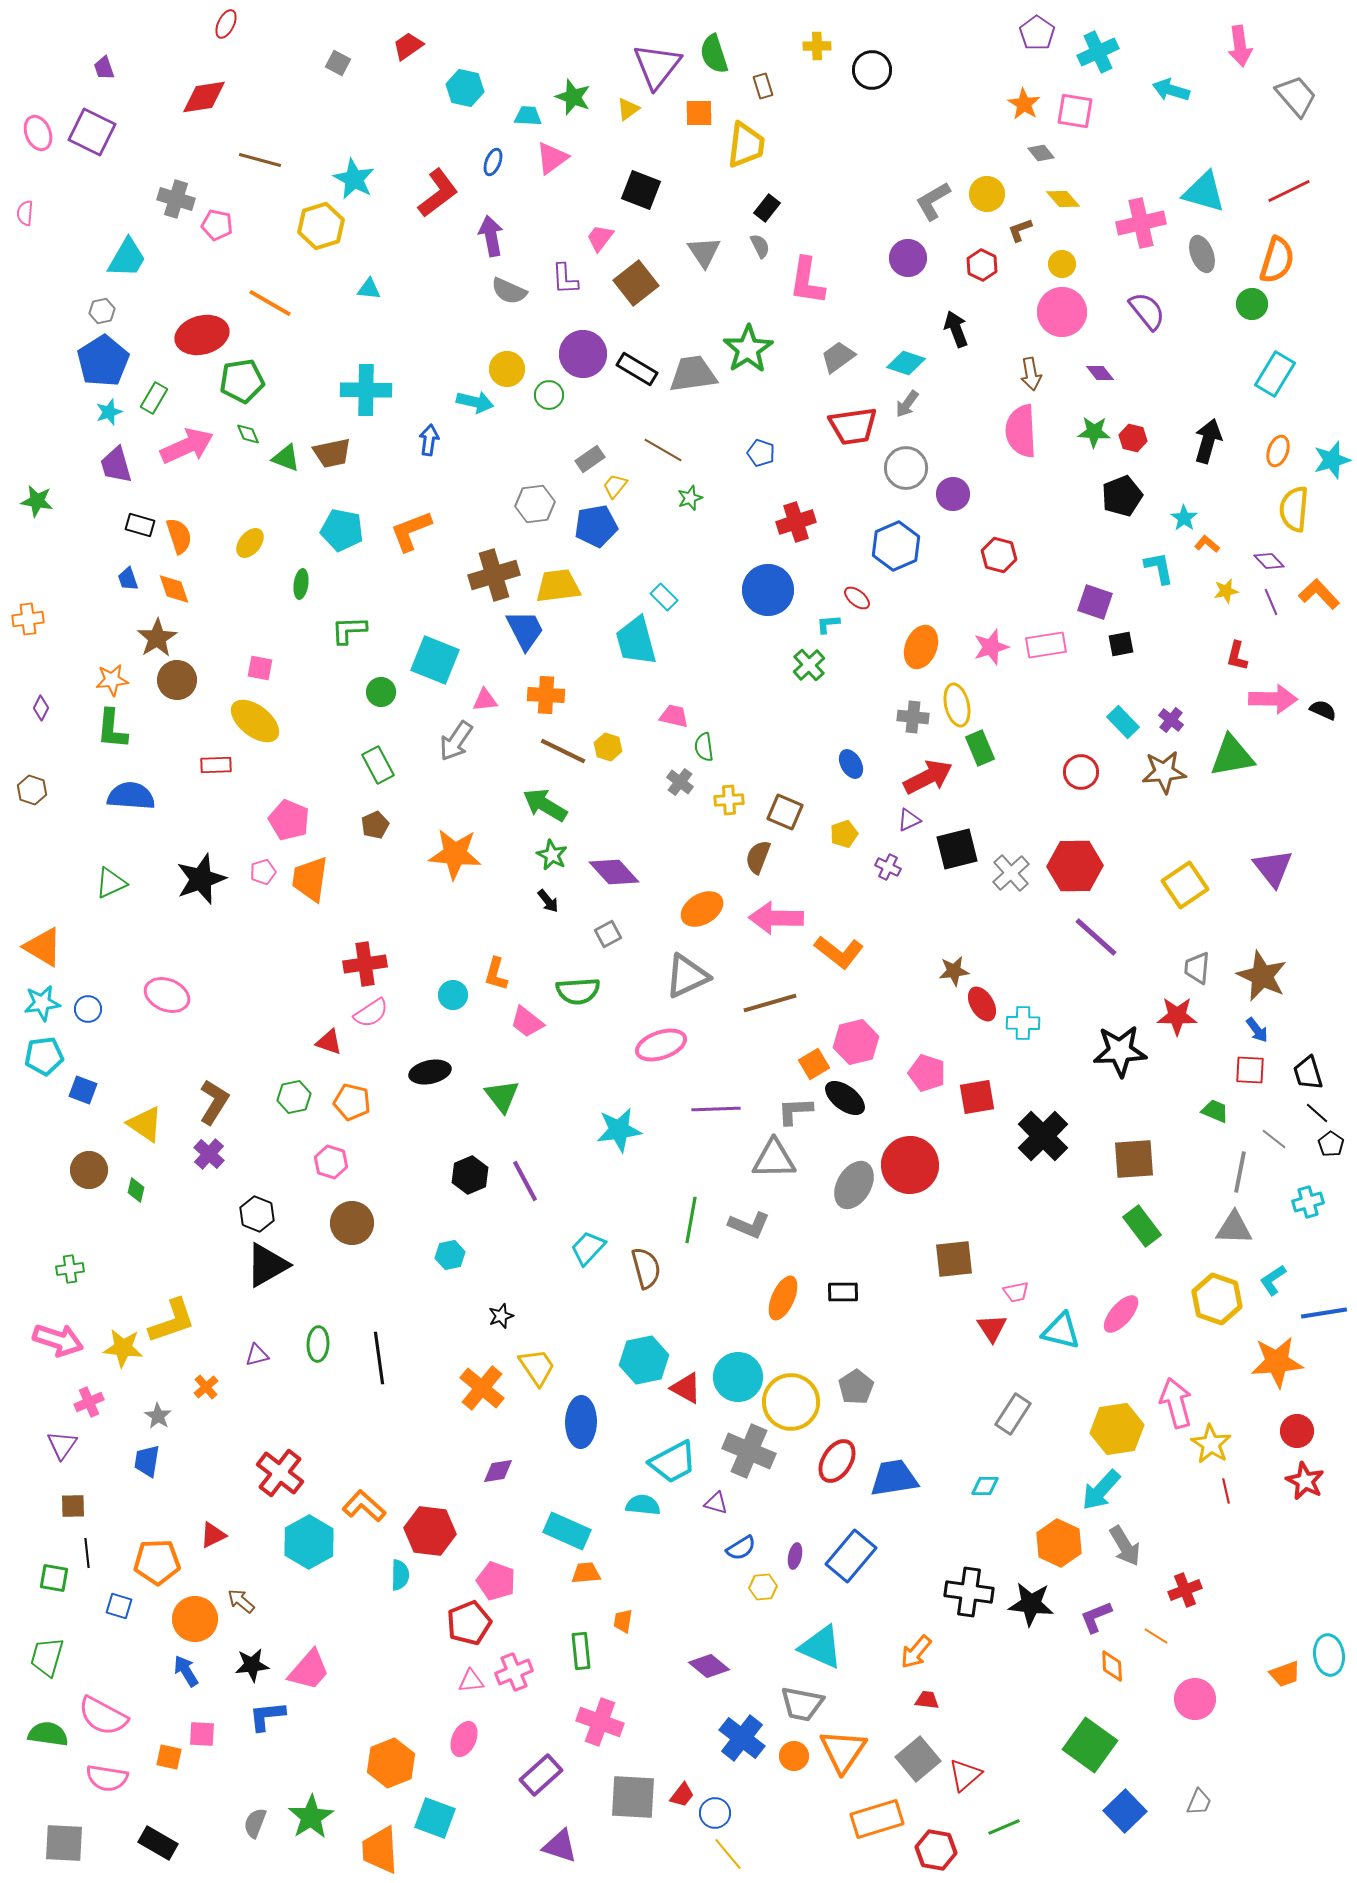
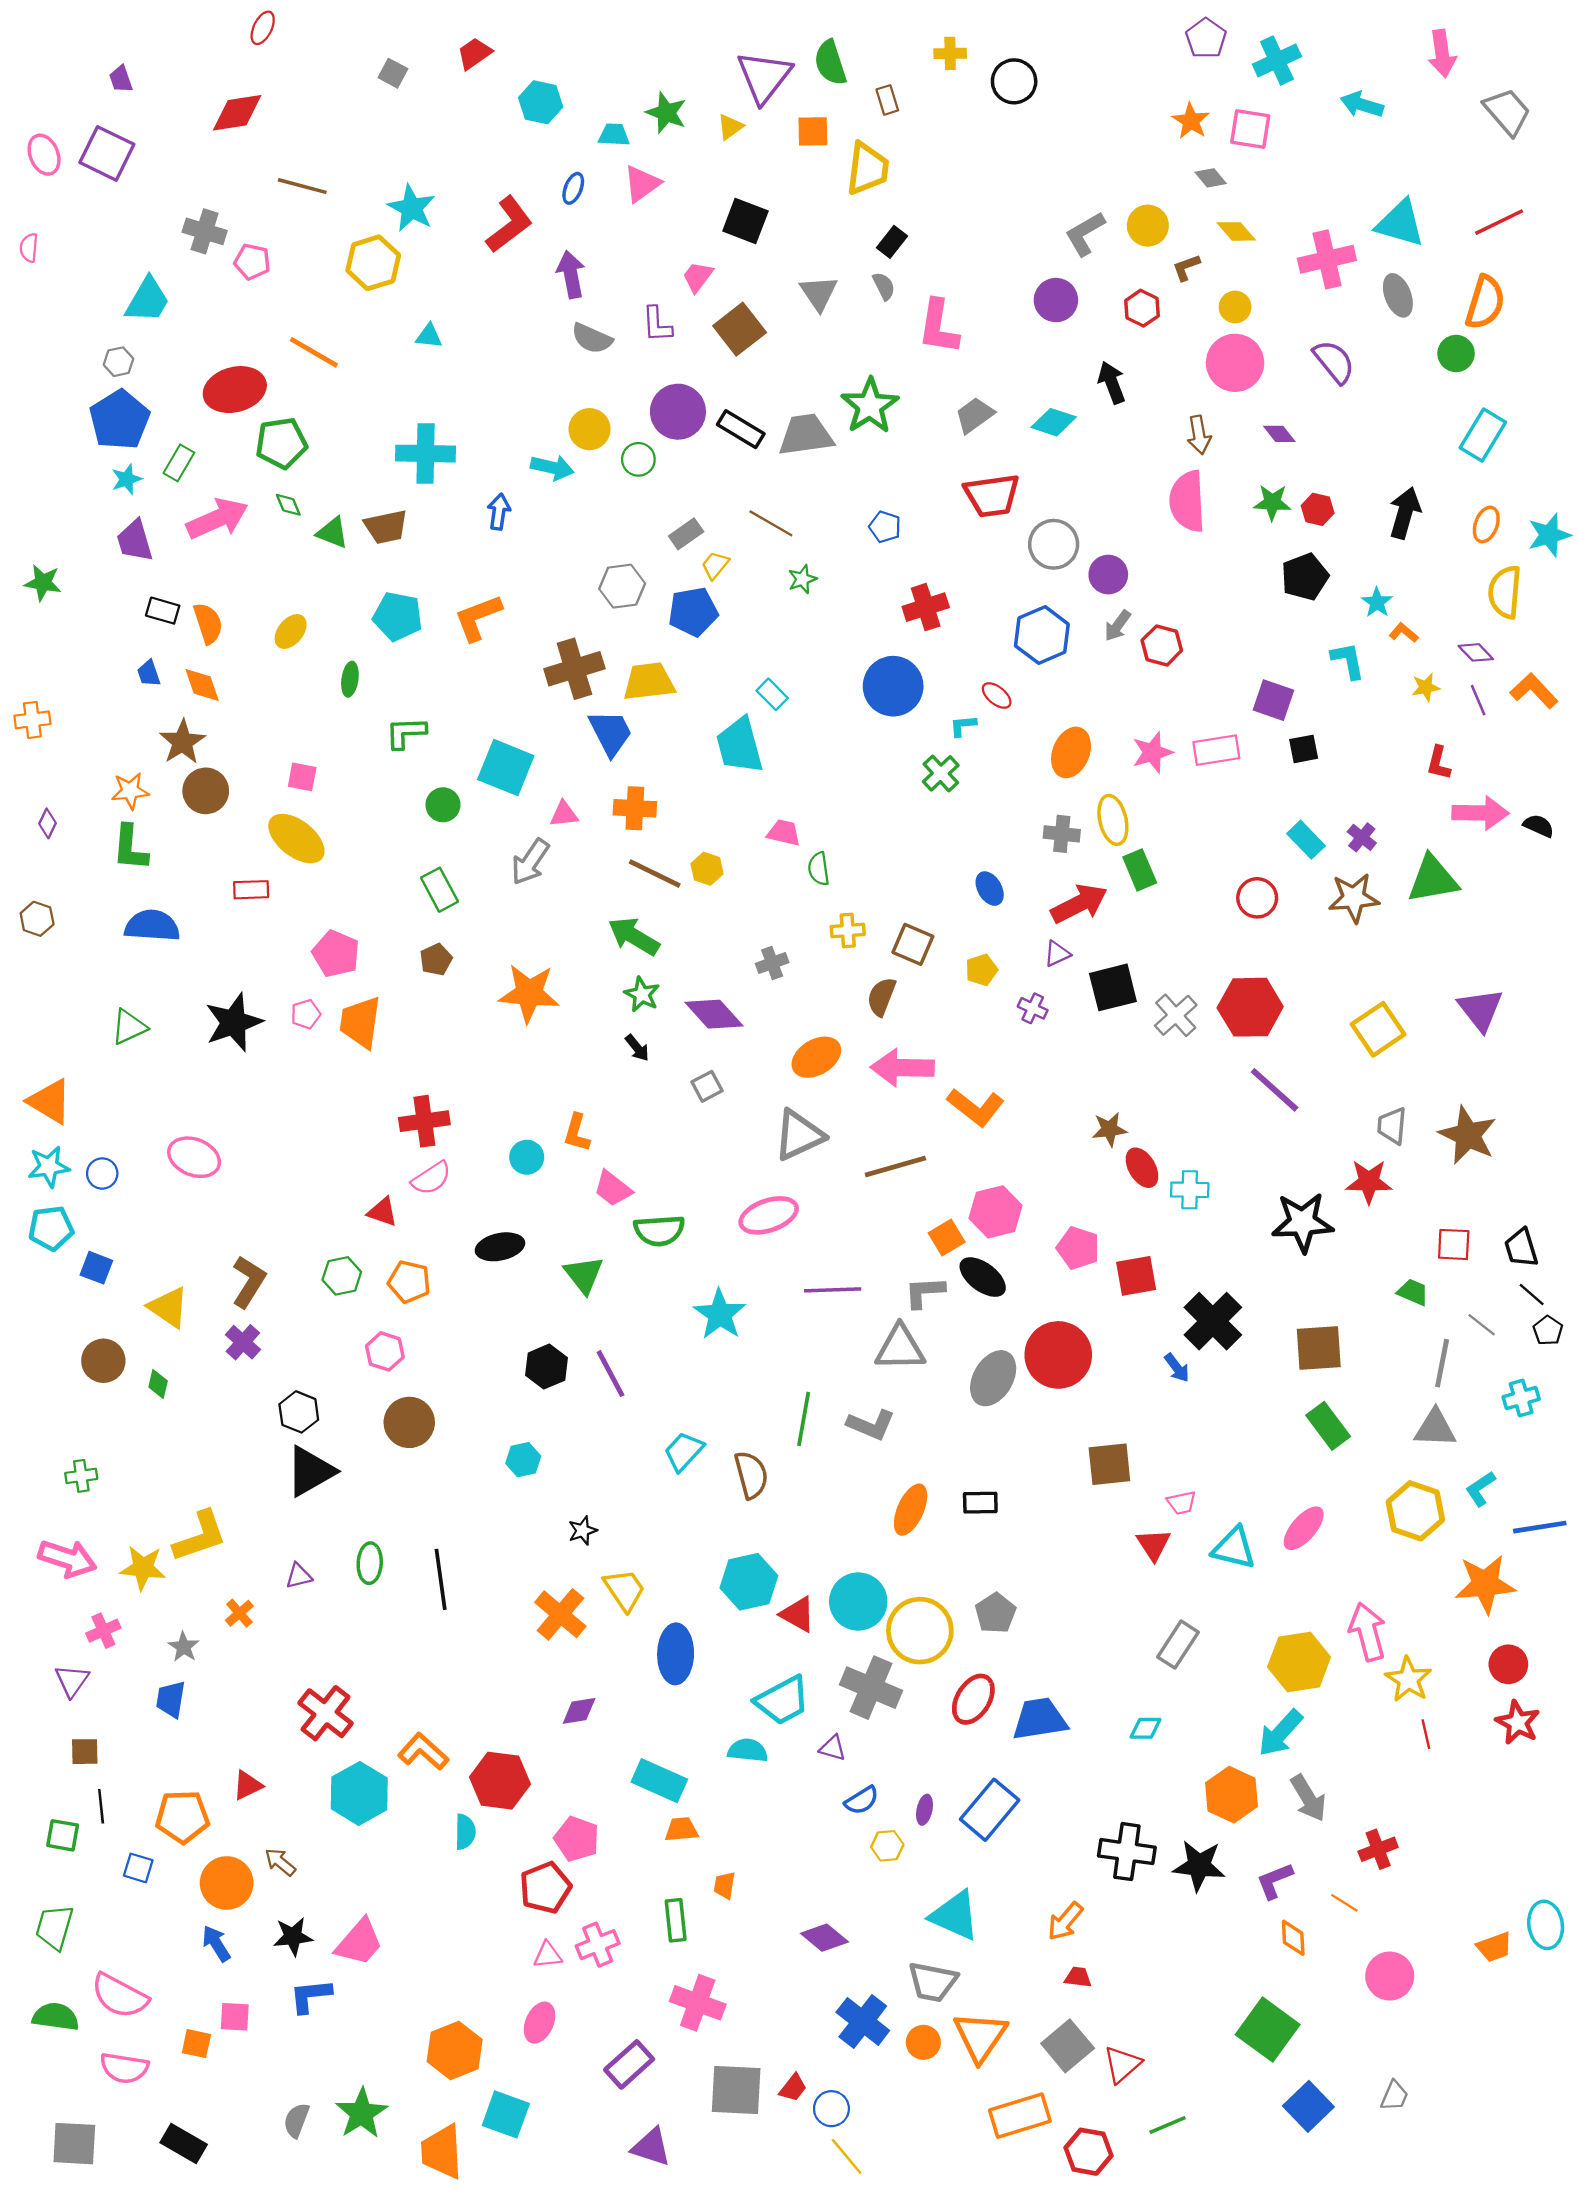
gray arrow: (907, 404) -> (1118, 626), moved
gray cross: (680, 782) -> (772, 963), moved, turned 32
green semicircle: (578, 991) -> (659, 1231), moved
blue arrow: (1257, 1030) -> (1177, 1368), moved
cyan star: (619, 1130) -> (720, 1314), turned -30

